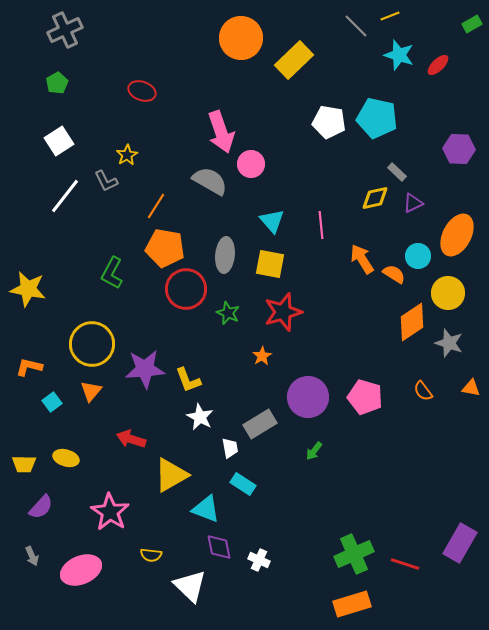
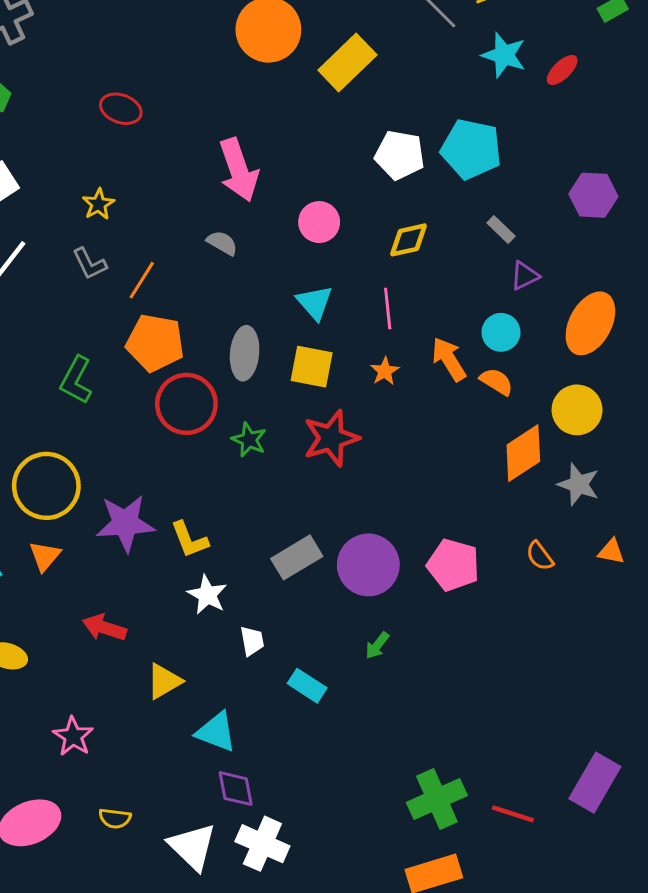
pink circle: (251, 164) -> (319, 222), moved
gray L-shape: (106, 181) -> (90, 264), moved
gray semicircle: (210, 181) -> (222, 243), size x0.6
yellow diamond: (375, 198) -> (409, 240), moved
cyan circle: (418, 256) -> (501, 332), moved
orange star: (262, 356) -> (385, 371), moved
gray rectangle: (260, 424) -> (297, 557), moved
yellow triangle: (171, 475) -> (164, 681), size x0.7
cyan rectangle: (243, 484) -> (307, 686), moved
pink star: (110, 512) -> (73, 736), size x0.7
yellow semicircle: (151, 555) -> (115, 818), moved
white cross: (259, 560) -> (262, 844), moved, size x1.6

